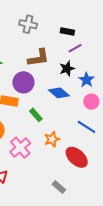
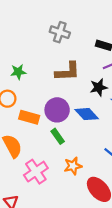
purple circle: (23, 82) -> (57, 110), moved

